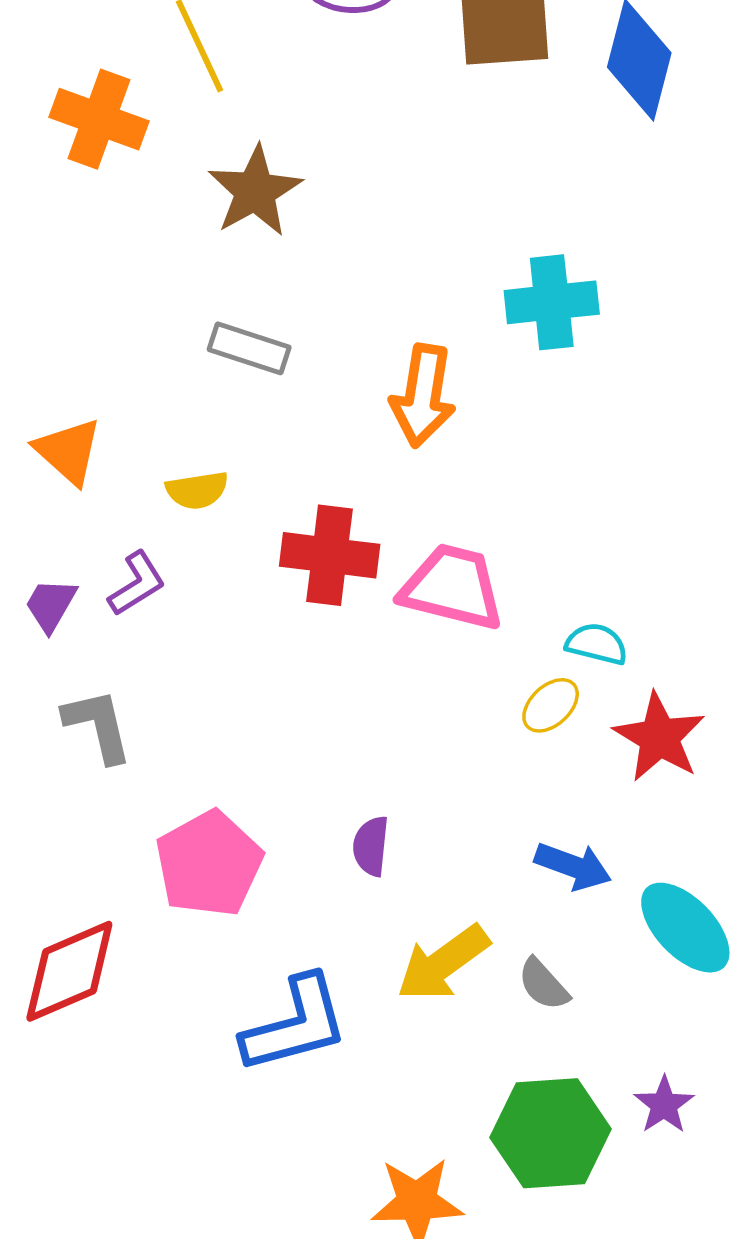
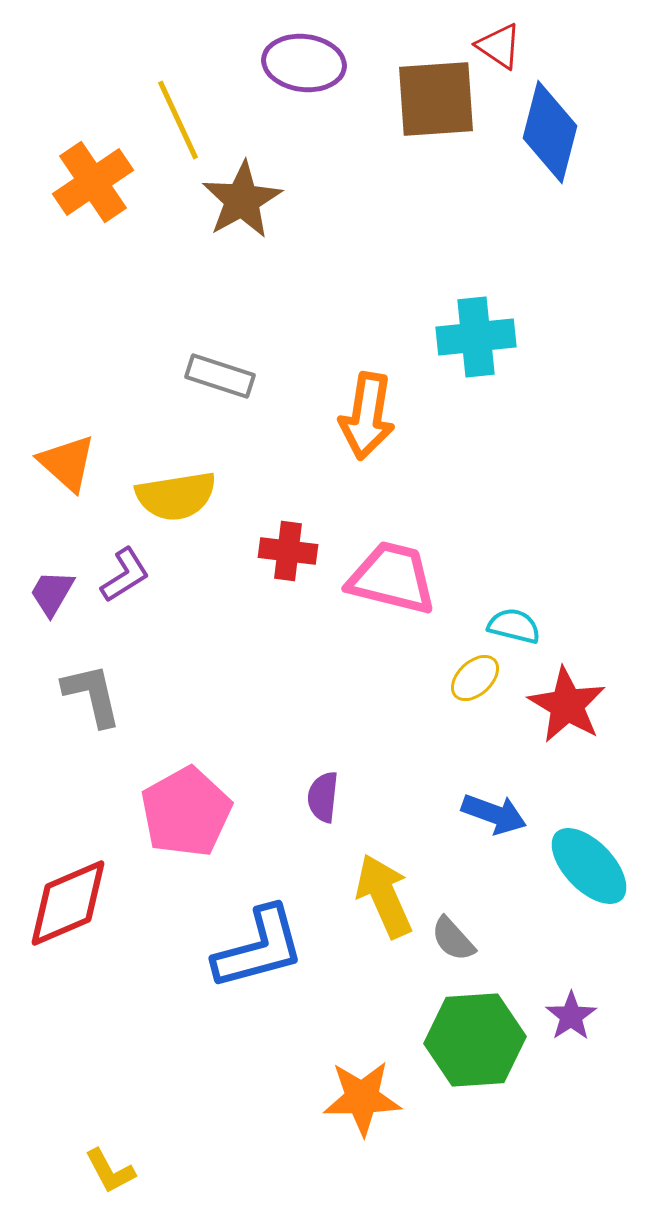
orange cross: (99, 119) -> (93, 182), turned 36
brown star: (255, 191) -> (242, 200), moved
yellow semicircle: (197, 490) -> (176, 496), size x1.5
red cross: (330, 555) -> (288, 551), size x0.7
yellow arrow: (443, 963) -> (384, 896), turned 102
gray semicircle: (543, 984) -> (453, 939), moved

